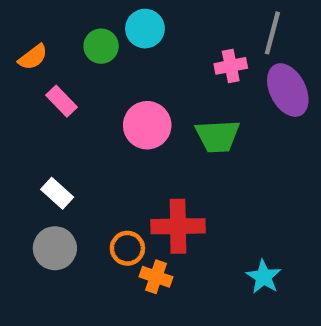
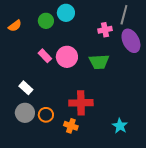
pink rectangle: (62, 101) -> (45, 56), moved
orange circle: (127, 248) -> (46, 115), moved

